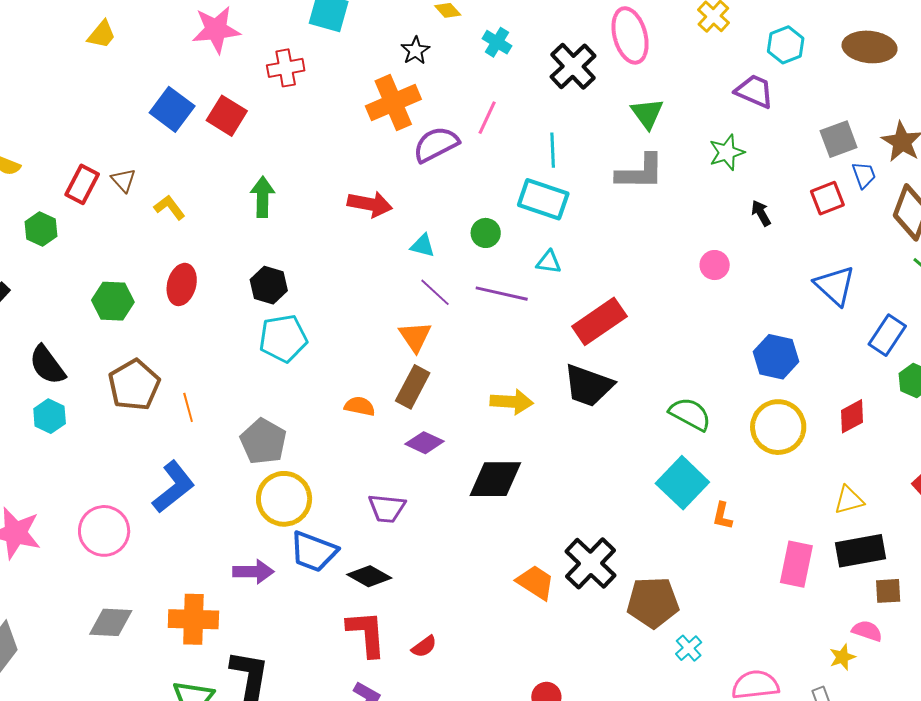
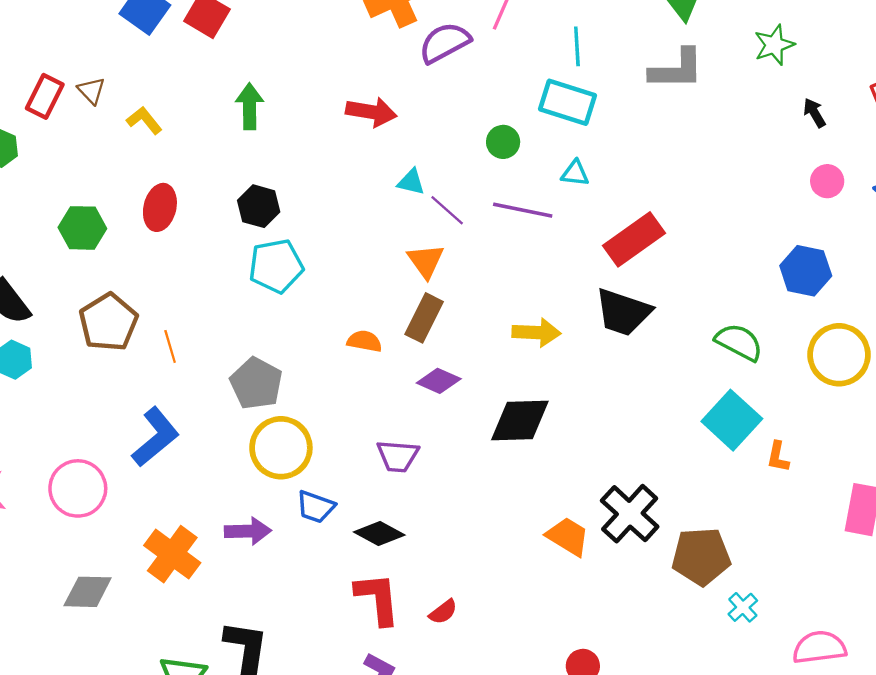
cyan triangle: (423, 246) -> (411, 182), moved
pink circle: (715, 265) -> (827, 181), moved
blue hexagon: (776, 357) -> (806, 271), moved
blue trapezoid: (314, 552) -> (316, 507), size x0.7
orange cross: (193, 619) -> (172, 554), moved, turned 36

